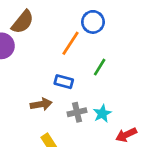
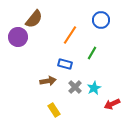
blue circle: (93, 22) -> (101, 20), moved
gray cross: (77, 112) -> (75, 87), turned -32

